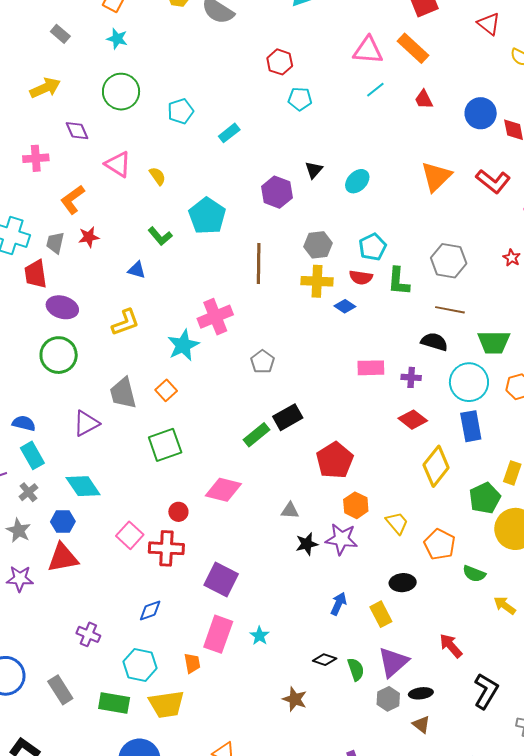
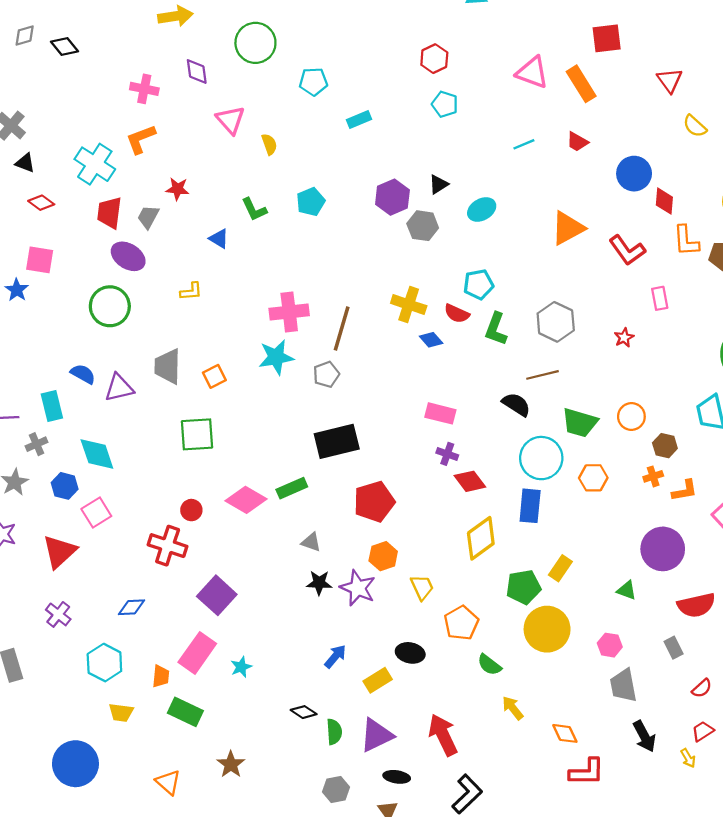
cyan line: (375, 90) -> (524, 144), moved
red trapezoid: (424, 99) -> (577, 142), turned -50
orange L-shape: (73, 200) -> (141, 139), moved
cyan pentagon: (207, 216) -> (311, 202), size x0.7
gray trapezoid: (55, 243) -> (148, 217), moved
gray hexagon: (318, 245) -> (423, 226), moved
brown line: (259, 264) -> (342, 328), moved
brown line: (450, 310) -> (542, 375), turned -40
yellow L-shape: (125, 322) -> (191, 291), size x0.7
cyan star: (183, 345) -> (276, 357), moved
purple cross: (411, 377) -> (447, 454), moved
black rectangle: (288, 417) -> (337, 441), size x1.4
blue semicircle: (24, 423) -> (83, 374), moved
green rectangle: (256, 435) -> (292, 488), moved
pink square: (130, 535) -> (96, 513), moved
red triangle: (63, 558) -> (60, 552), moved, turned -48
yellow rectangle: (381, 614) -> (378, 680), turned 70
red arrow: (451, 646) -> (443, 735), size x1.4
brown star: (295, 699) -> (231, 764), moved
gray hexagon: (388, 699) -> (336, 789), moved
green rectangle: (114, 703) -> (185, 712), moved
yellow trapezoid: (167, 704) -> (121, 713), size x0.6

